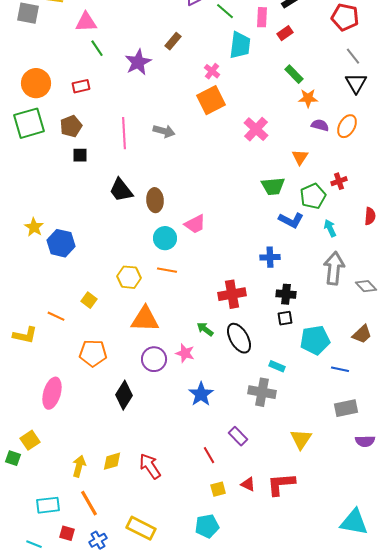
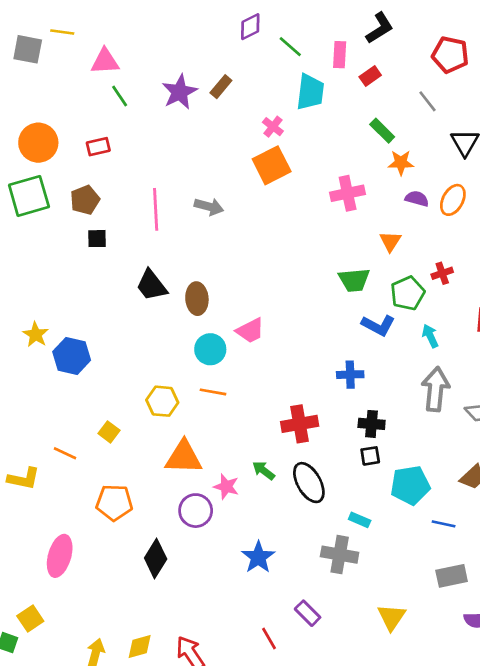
gray line: (353, 56) -> (428, 101), moved
purple star: (138, 62) -> (180, 92), moved
pink cross: (256, 129) -> (348, 193), moved, turned 35
pink star: (185, 353) -> (226, 487), moved

